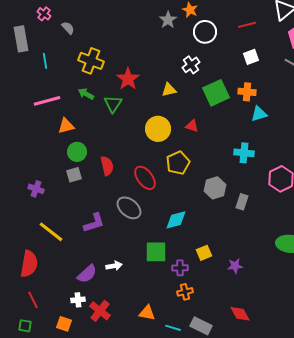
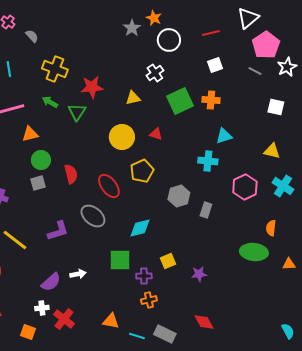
red star: (128, 79) -> (92, 87), turned 30
cyan triangle: (259, 114) -> (224, 136), moved

